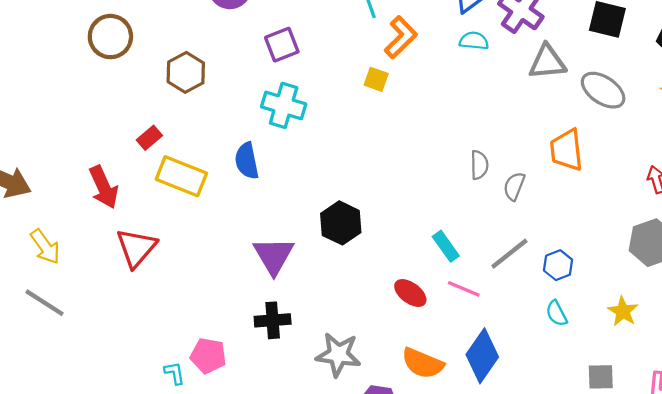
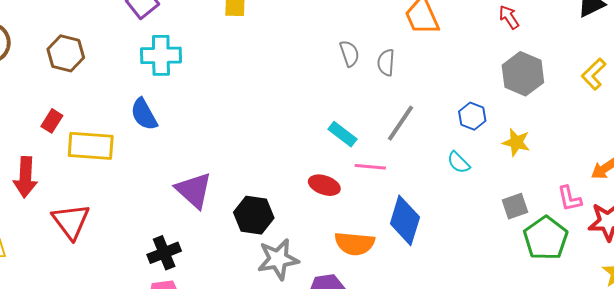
red arrow: (104, 187) -> (25, 177), turned 45
black hexagon: (341, 223) -> (254, 215), moved
blue hexagon: (558, 265) -> (472, 116), moved
black cross: (273, 320) -> (164, 253), moved

